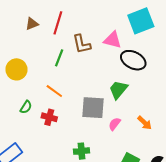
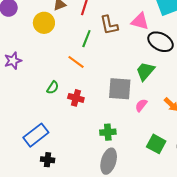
yellow circle: (17, 69) -> (44, 23), moved
orange line: (54, 91) -> (76, 62), moved

